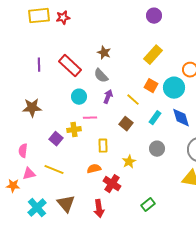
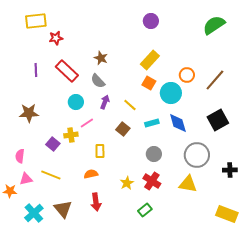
red star: (63, 18) -> (56, 38), moved
orange square: (151, 86) -> (149, 83), moved
pink line: (90, 118) -> (87, 123), turned -32
cyan rectangle: (155, 118) -> (152, 123), turned 40
yellow star: (129, 162) -> (127, 183), moved
red cross: (112, 184) -> (152, 181), moved
red arrow: (99, 209) -> (96, 202), moved

